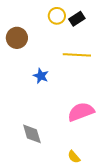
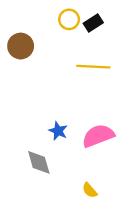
blue star: (41, 76) -> (58, 131), moved

